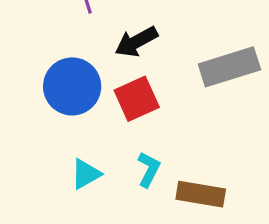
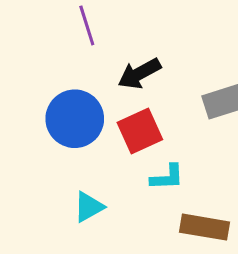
cyan L-shape: (149, 169) -> (167, 177), moved, turned 60

